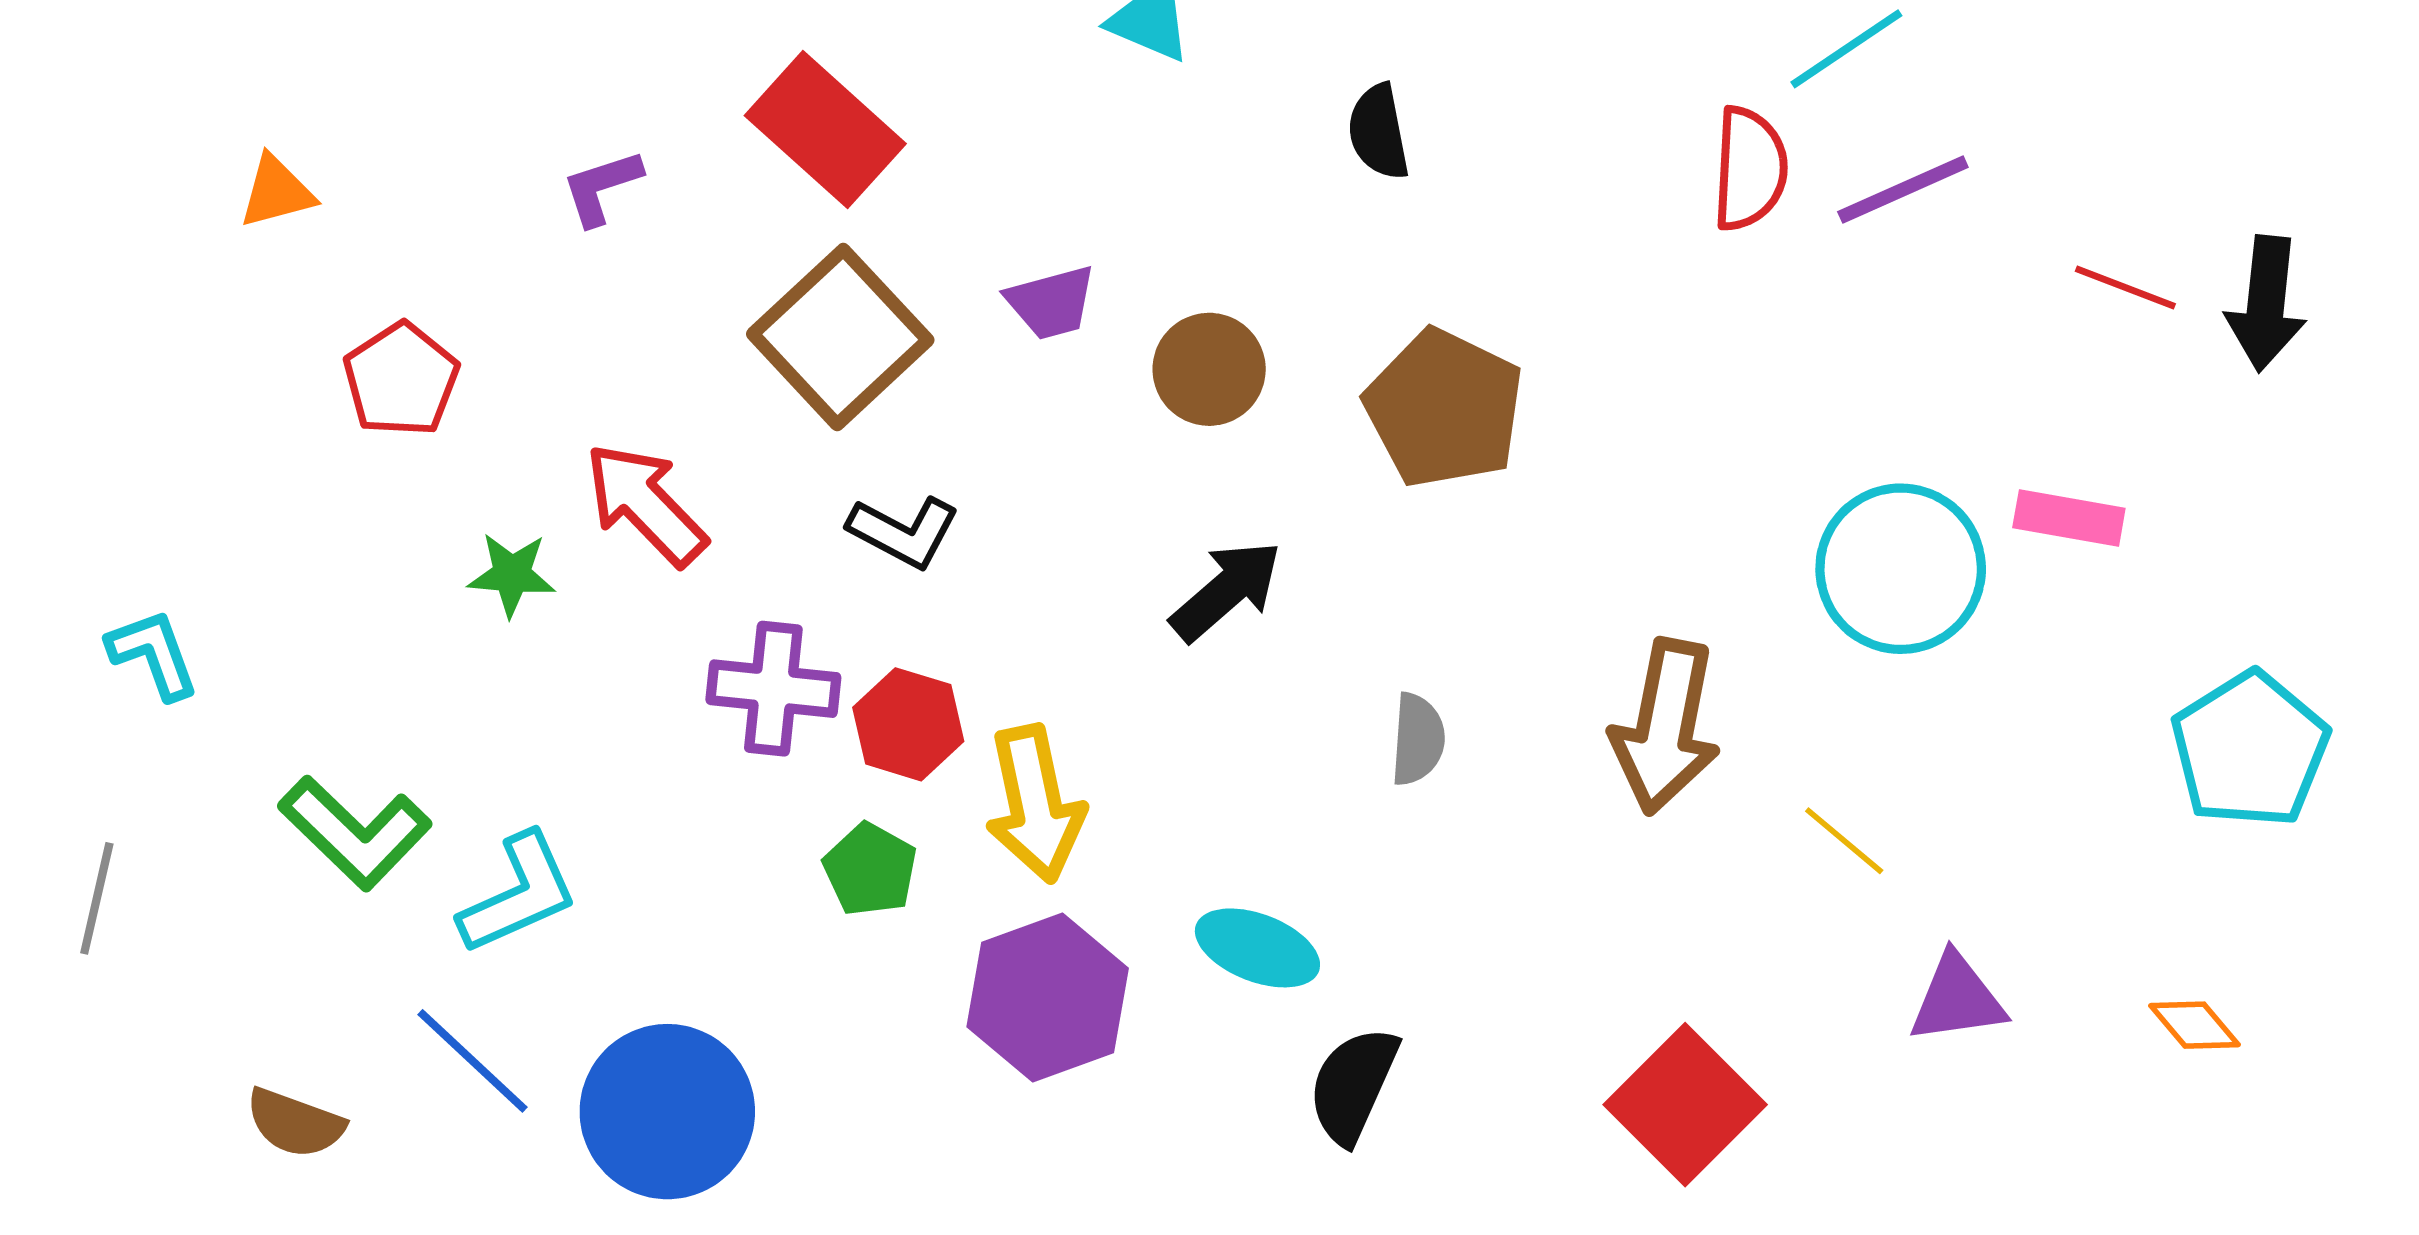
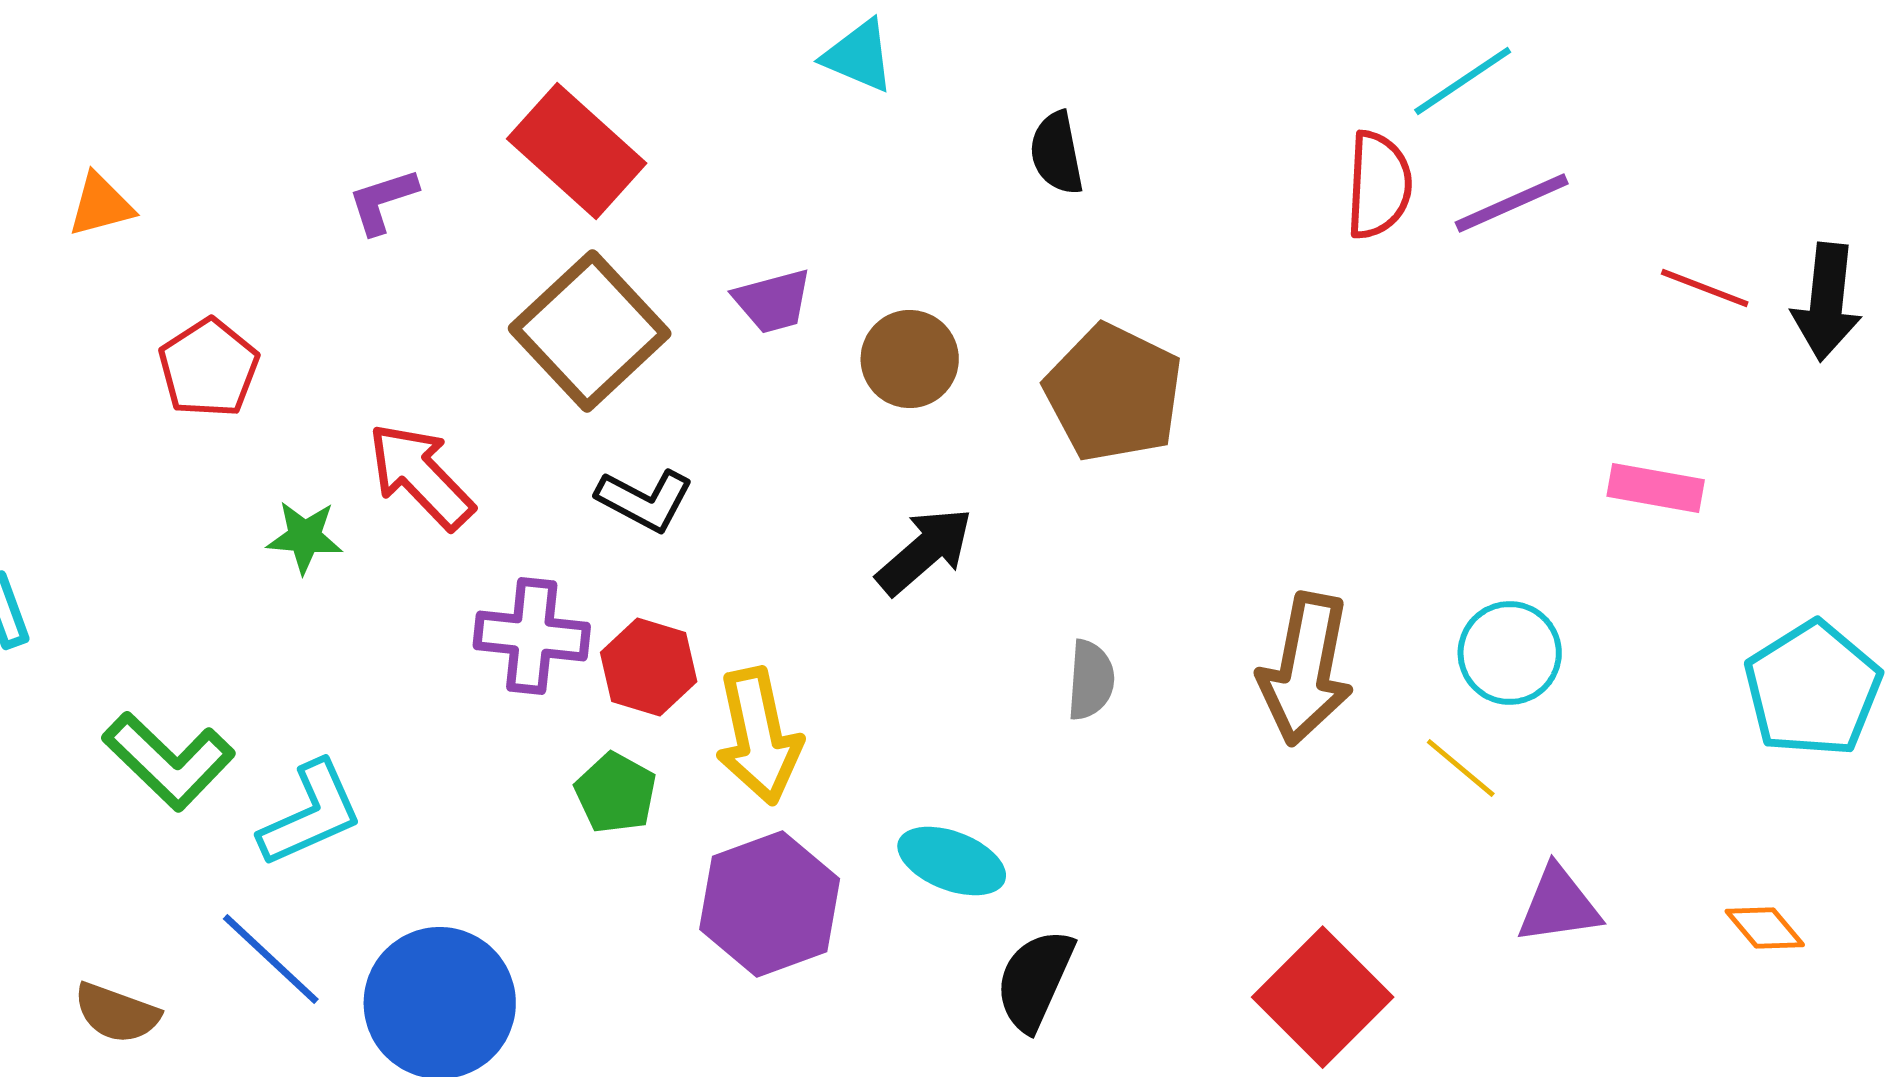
cyan circle: (1901, 569) -> (1510, 653), moved, size x0.7

